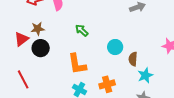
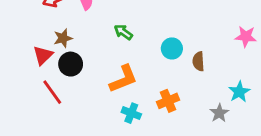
orange L-shape: (77, 64) -> (123, 79), turned -95
cyan star: (145, 75) -> (239, 92), moved
red line: (23, 79) -> (52, 92), moved

